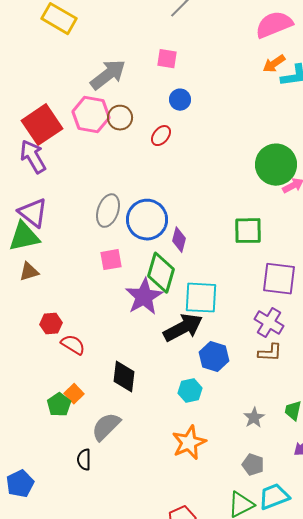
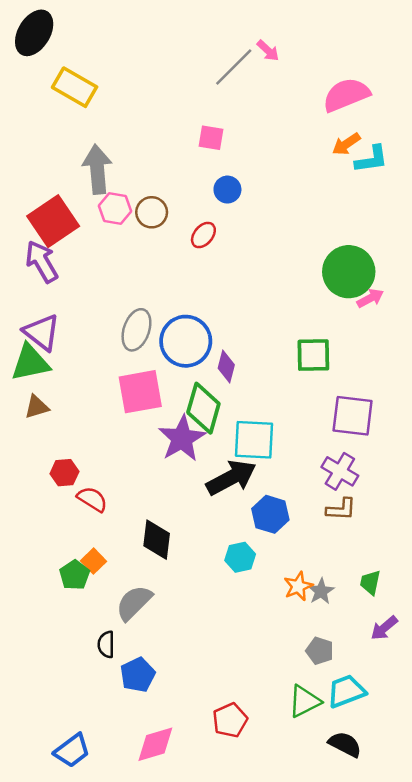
gray arrow: (108, 75) -> (97, 169), moved, turned -57
pink hexagon: (91, 115) -> (115, 208), size x0.7
pink square: (111, 260) -> (140, 392), size x1.6
orange star: (189, 443) -> (298, 586), moved, size x0.7
blue pentagon: (20, 484) -> (138, 675), moved

